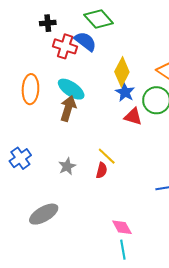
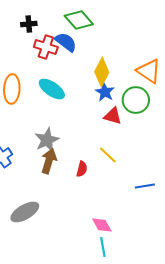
brown arrow: (68, 108) -> (49, 161), moved
yellow line: (107, 156) -> (108, 155), moved
gray star: (67, 166) -> (47, 140), moved, size x1.4

